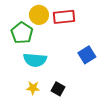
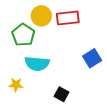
yellow star: (33, 88) -> (16, 85), moved

